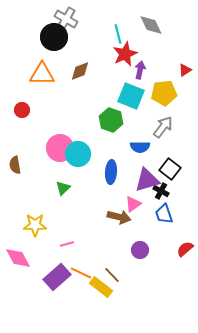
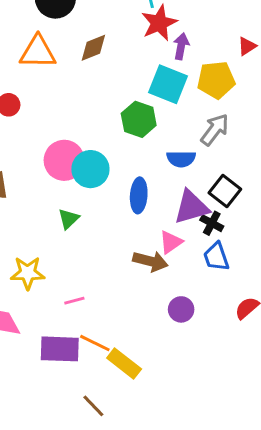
brown line: (112, 275) -> (93, 406), moved
purple rectangle: (57, 277) -> (60, 349), turned 44

